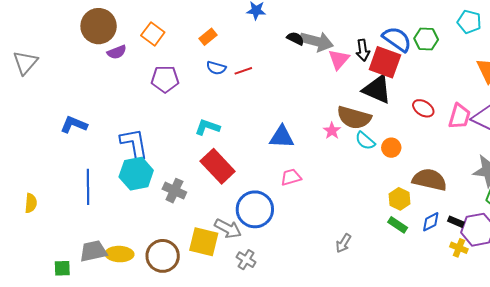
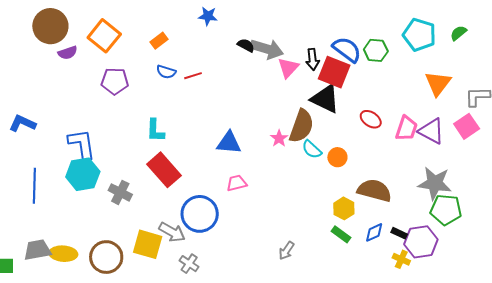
cyan pentagon: (469, 22) -> (419, 35), size x1.4
orange square: (153, 34) -> (104, 36), size x1.4
brown semicircle: (354, 118) -> (301, 126), turned -88
cyan L-shape: (207, 127) -> (155, 130), turned -110

